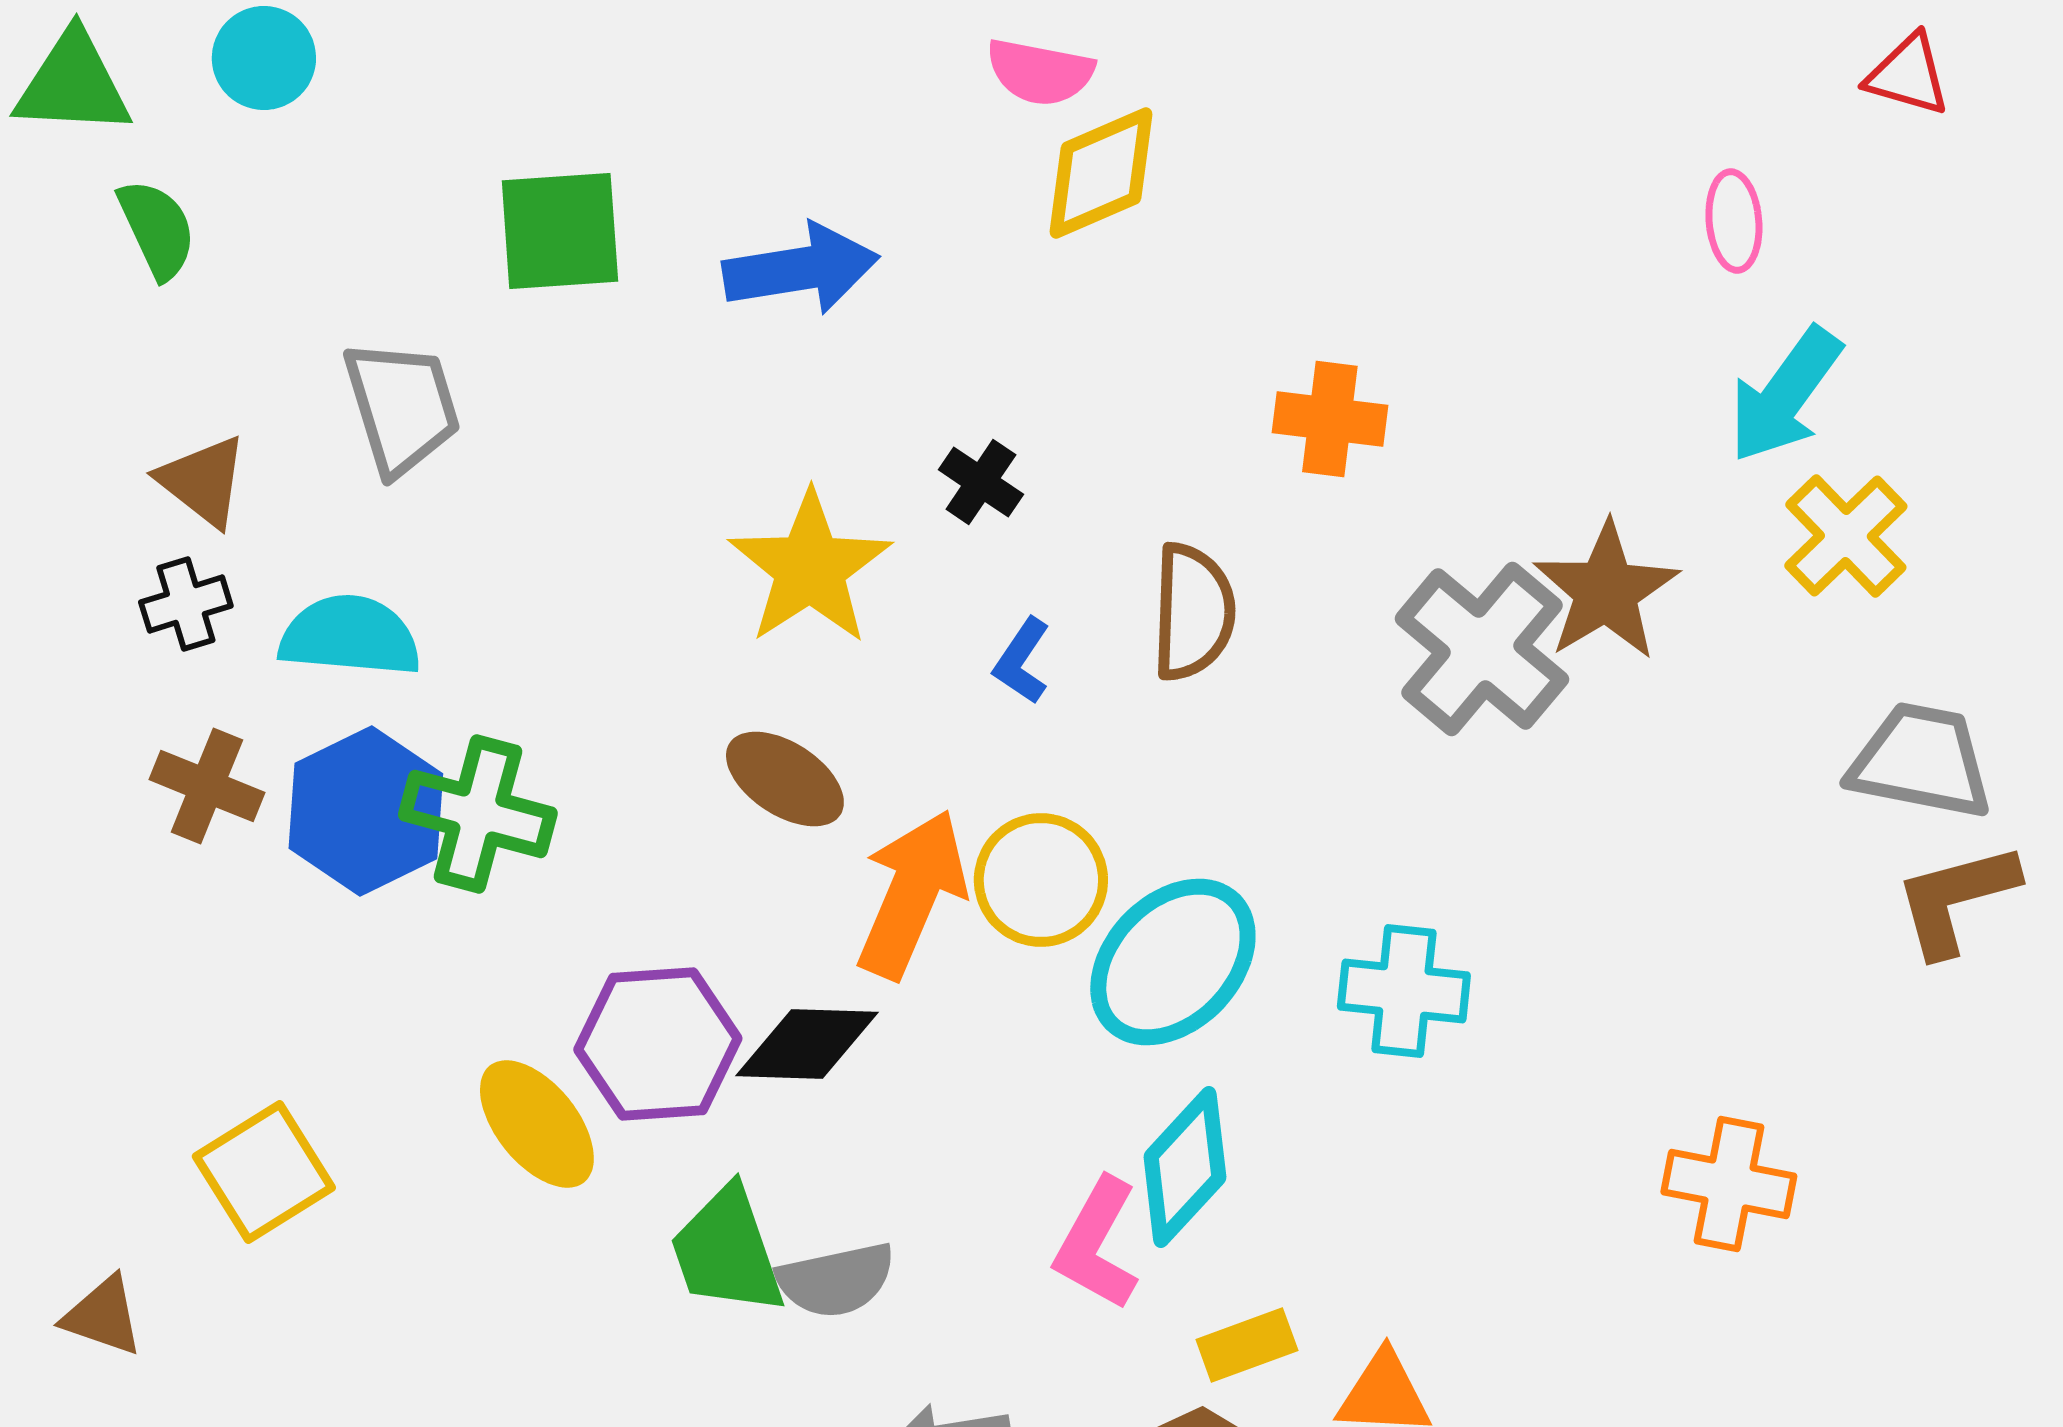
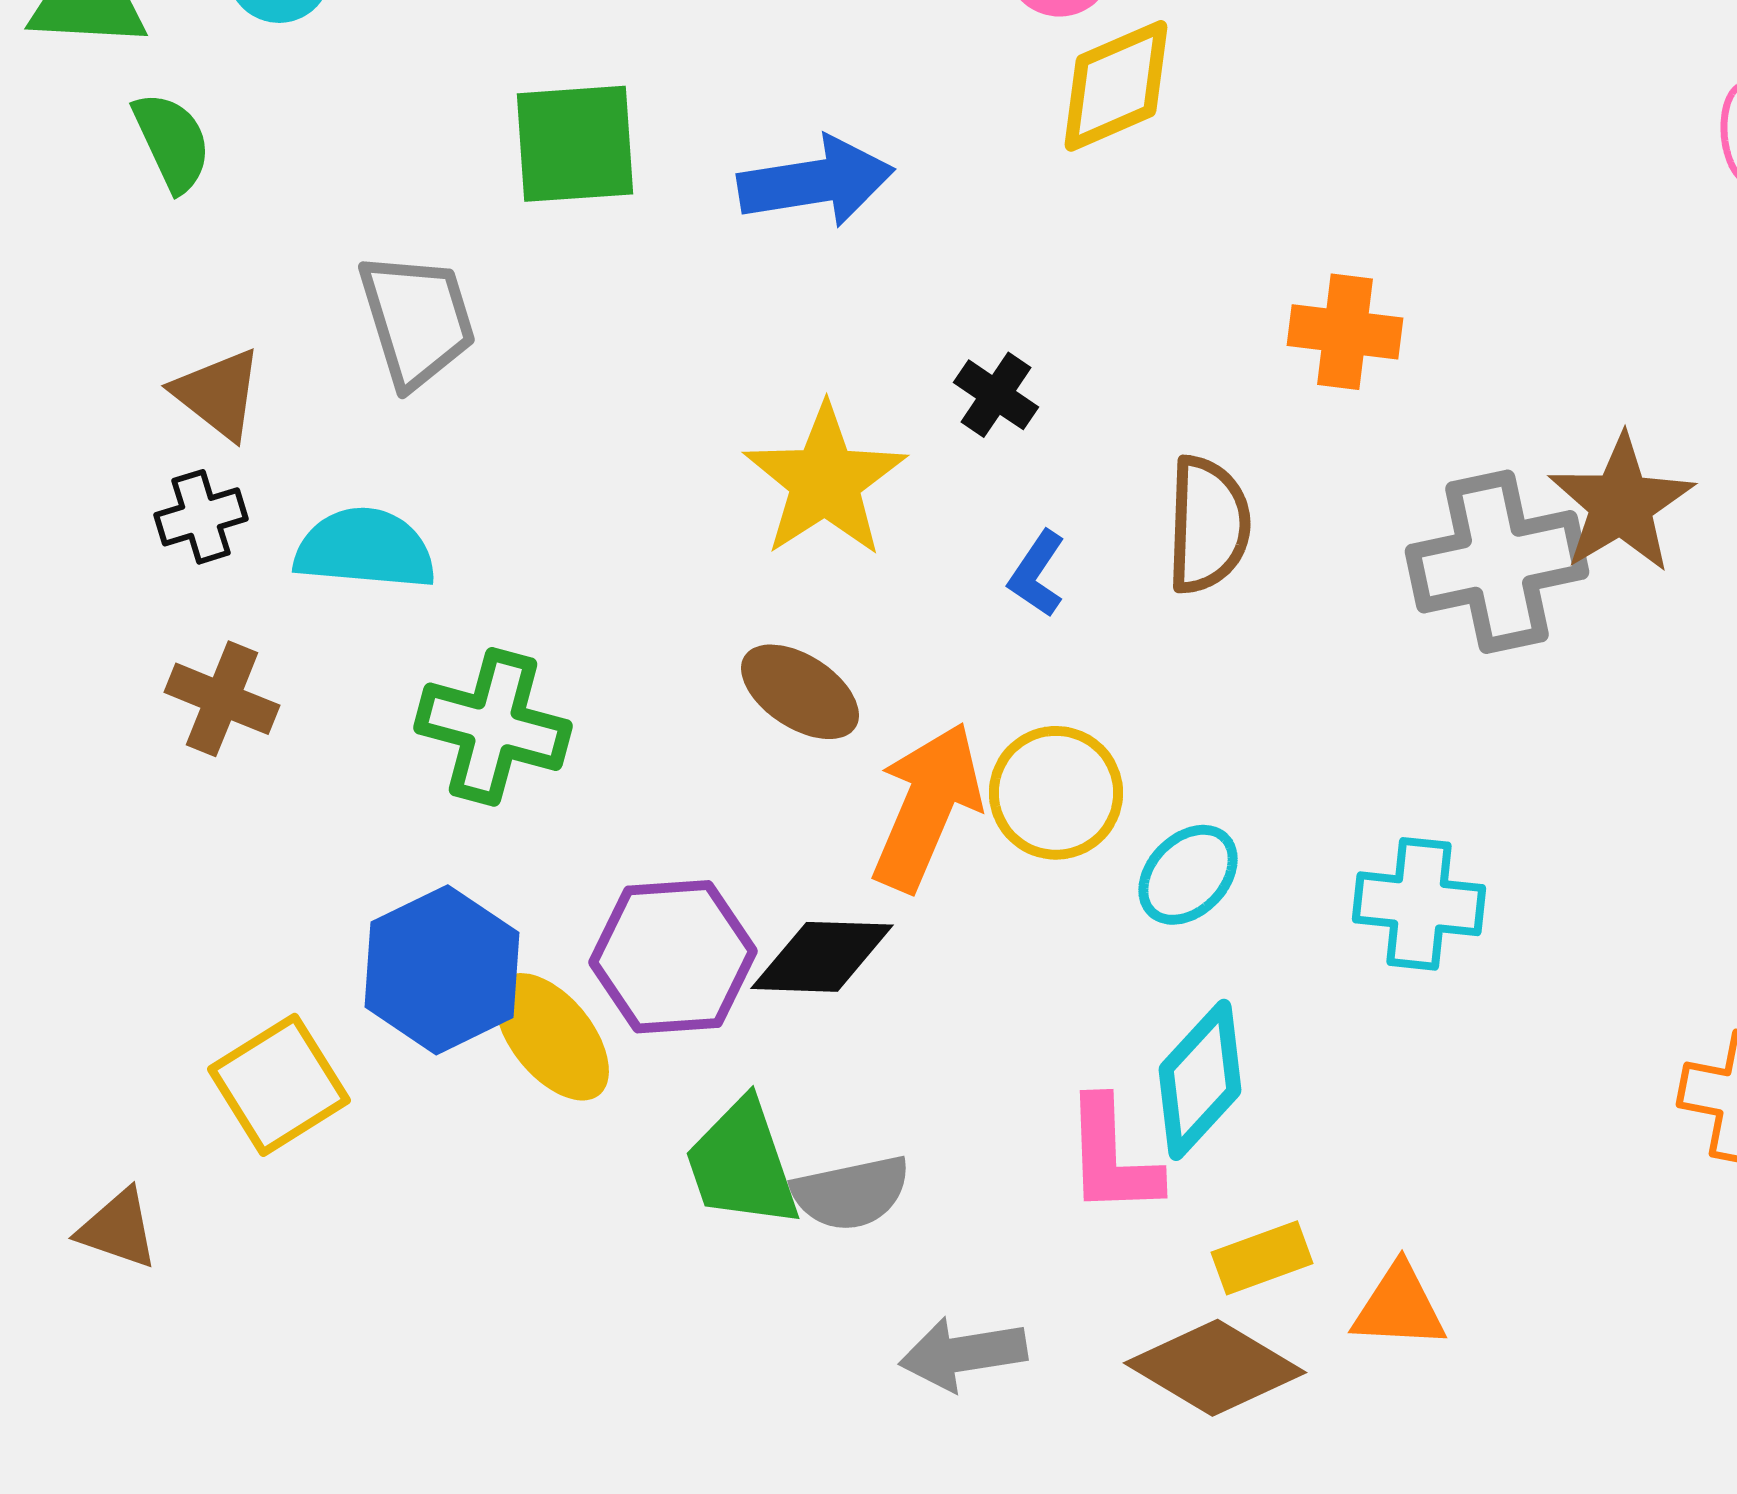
gray cross: (1482, 649) -> (1497, 562), turned 38
blue hexagon: (366, 811) -> (442, 970), moved
cyan ellipse: (1173, 962) -> (1188, 875), size x0.6
pink L-shape: (1097, 1244) -> (1112, 1157), turned -31

